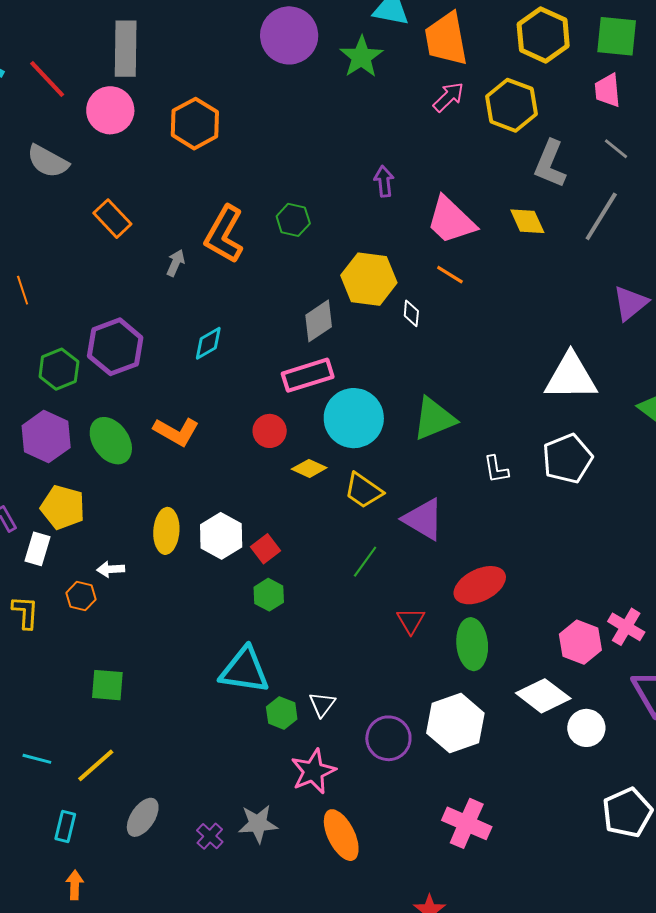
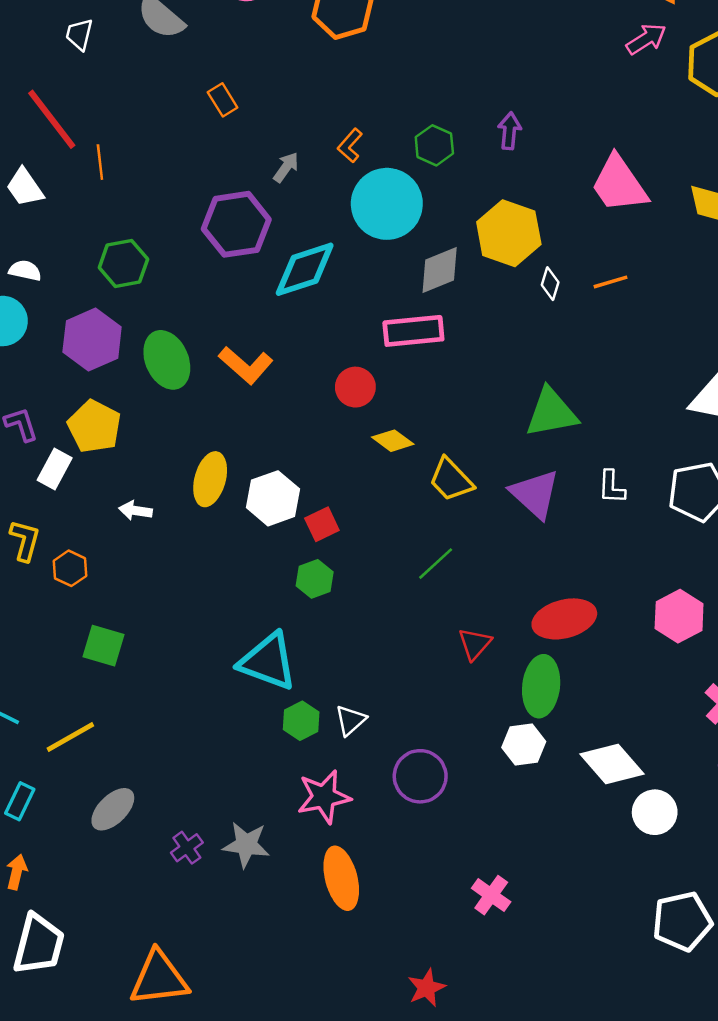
purple arrow: (384, 181) -> (509, 131), moved
orange rectangle: (112, 219) -> (223, 100), size x0.7
orange L-shape: (224, 234) -> (350, 145), size x0.5
orange line: (450, 275) -> (611, 282), moved, turned -60
cyan diamond: (208, 343) -> (305, 269), size x1.6
purple hexagon: (115, 347) -> (236, 224), moved
cyan circle: (354, 418) -> (387, 204), moved
purple triangle: (423, 519) -> (535, 494), moved
orange hexagon: (81, 596) -> (70, 568), moved
pink hexagon: (580, 642) -> (679, 616), moved
white hexagon: (455, 723) -> (524, 745), moved, size x0.6
pink cross: (467, 823) -> (491, 895), size x0.7

